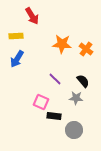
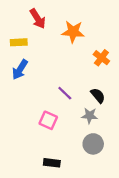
orange star: (62, 44) -> (73, 32), moved
black rectangle: (54, 116) -> (52, 163), moved
gray circle: (74, 130) -> (93, 144), moved

